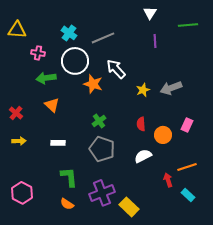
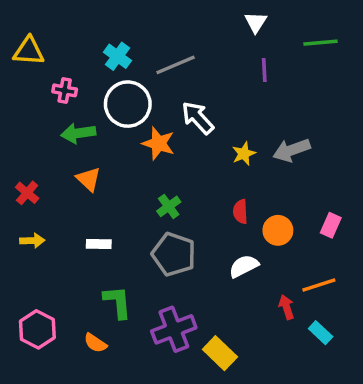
pink rectangle: (187, 125) -> (331, 225), moved
orange semicircle: (67, 204) -> (95, 343), moved

